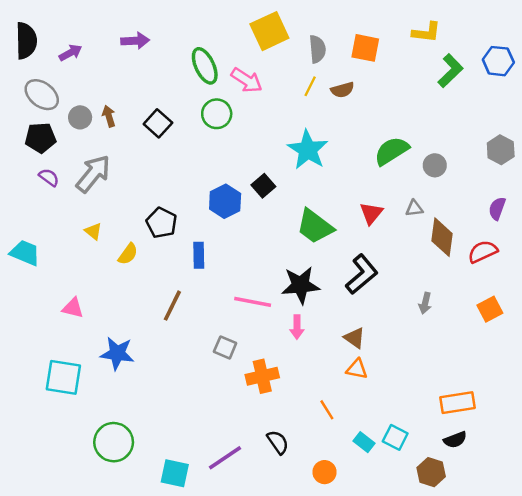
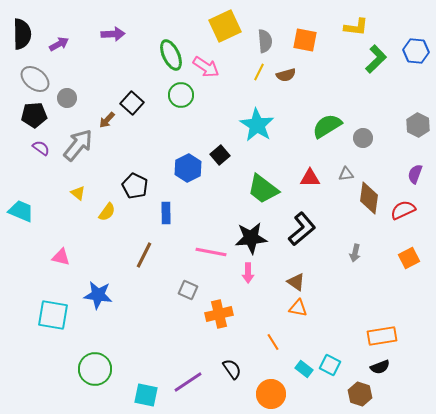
brown arrow: (109, 116) -> (107, 120), moved, turned -120
red triangle: (371, 213) -> (310, 178), turned 50
orange circle: (325, 472) -> (271, 394), size x1.5

